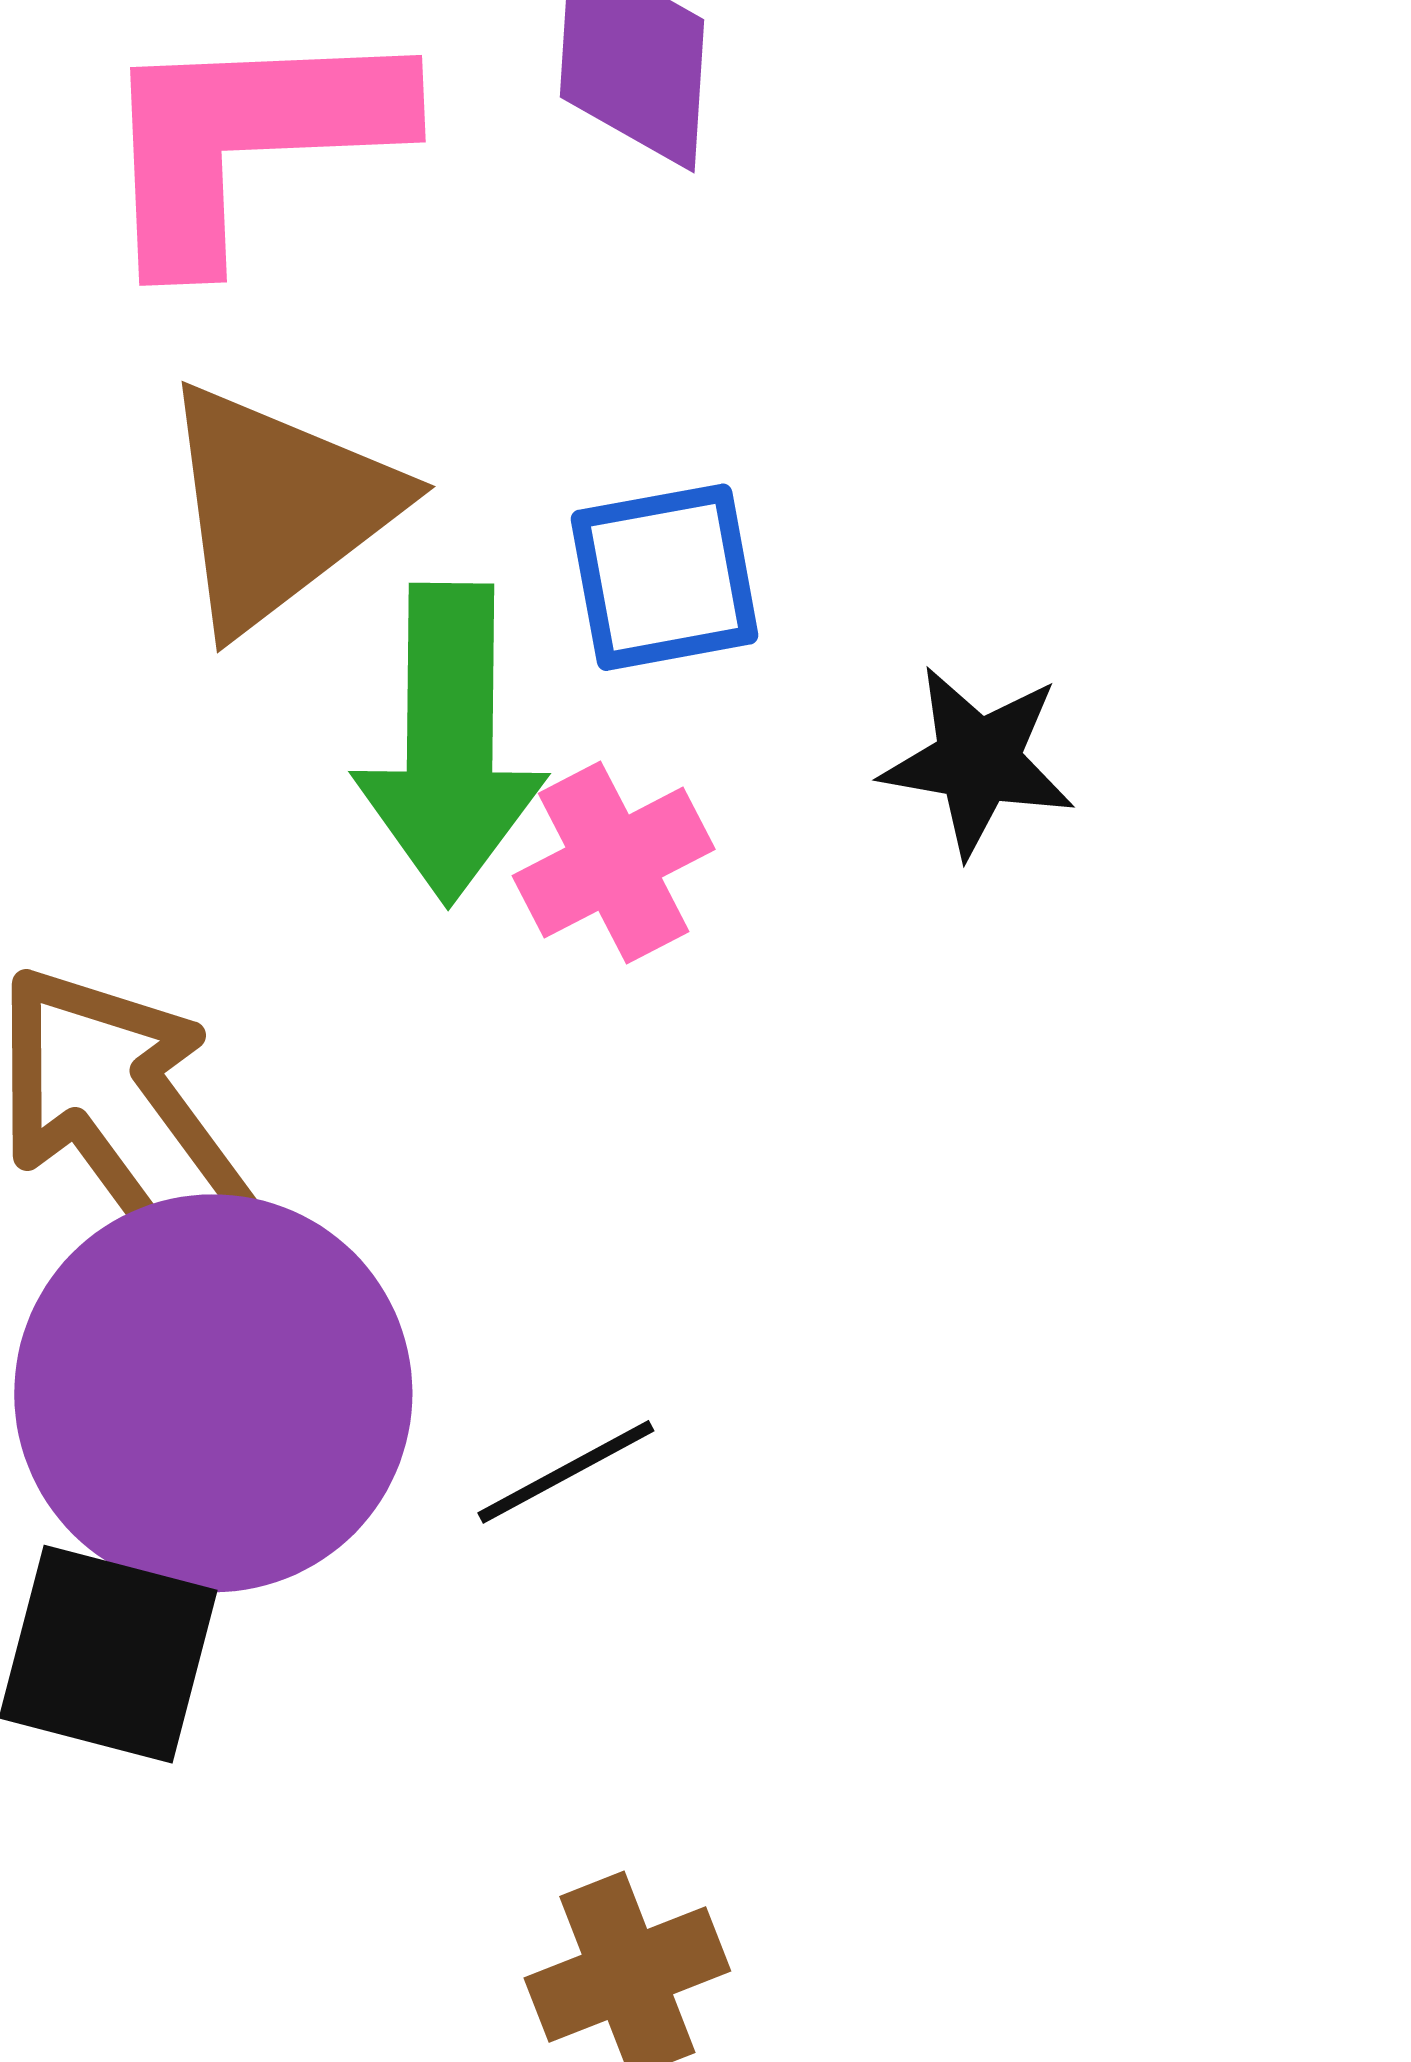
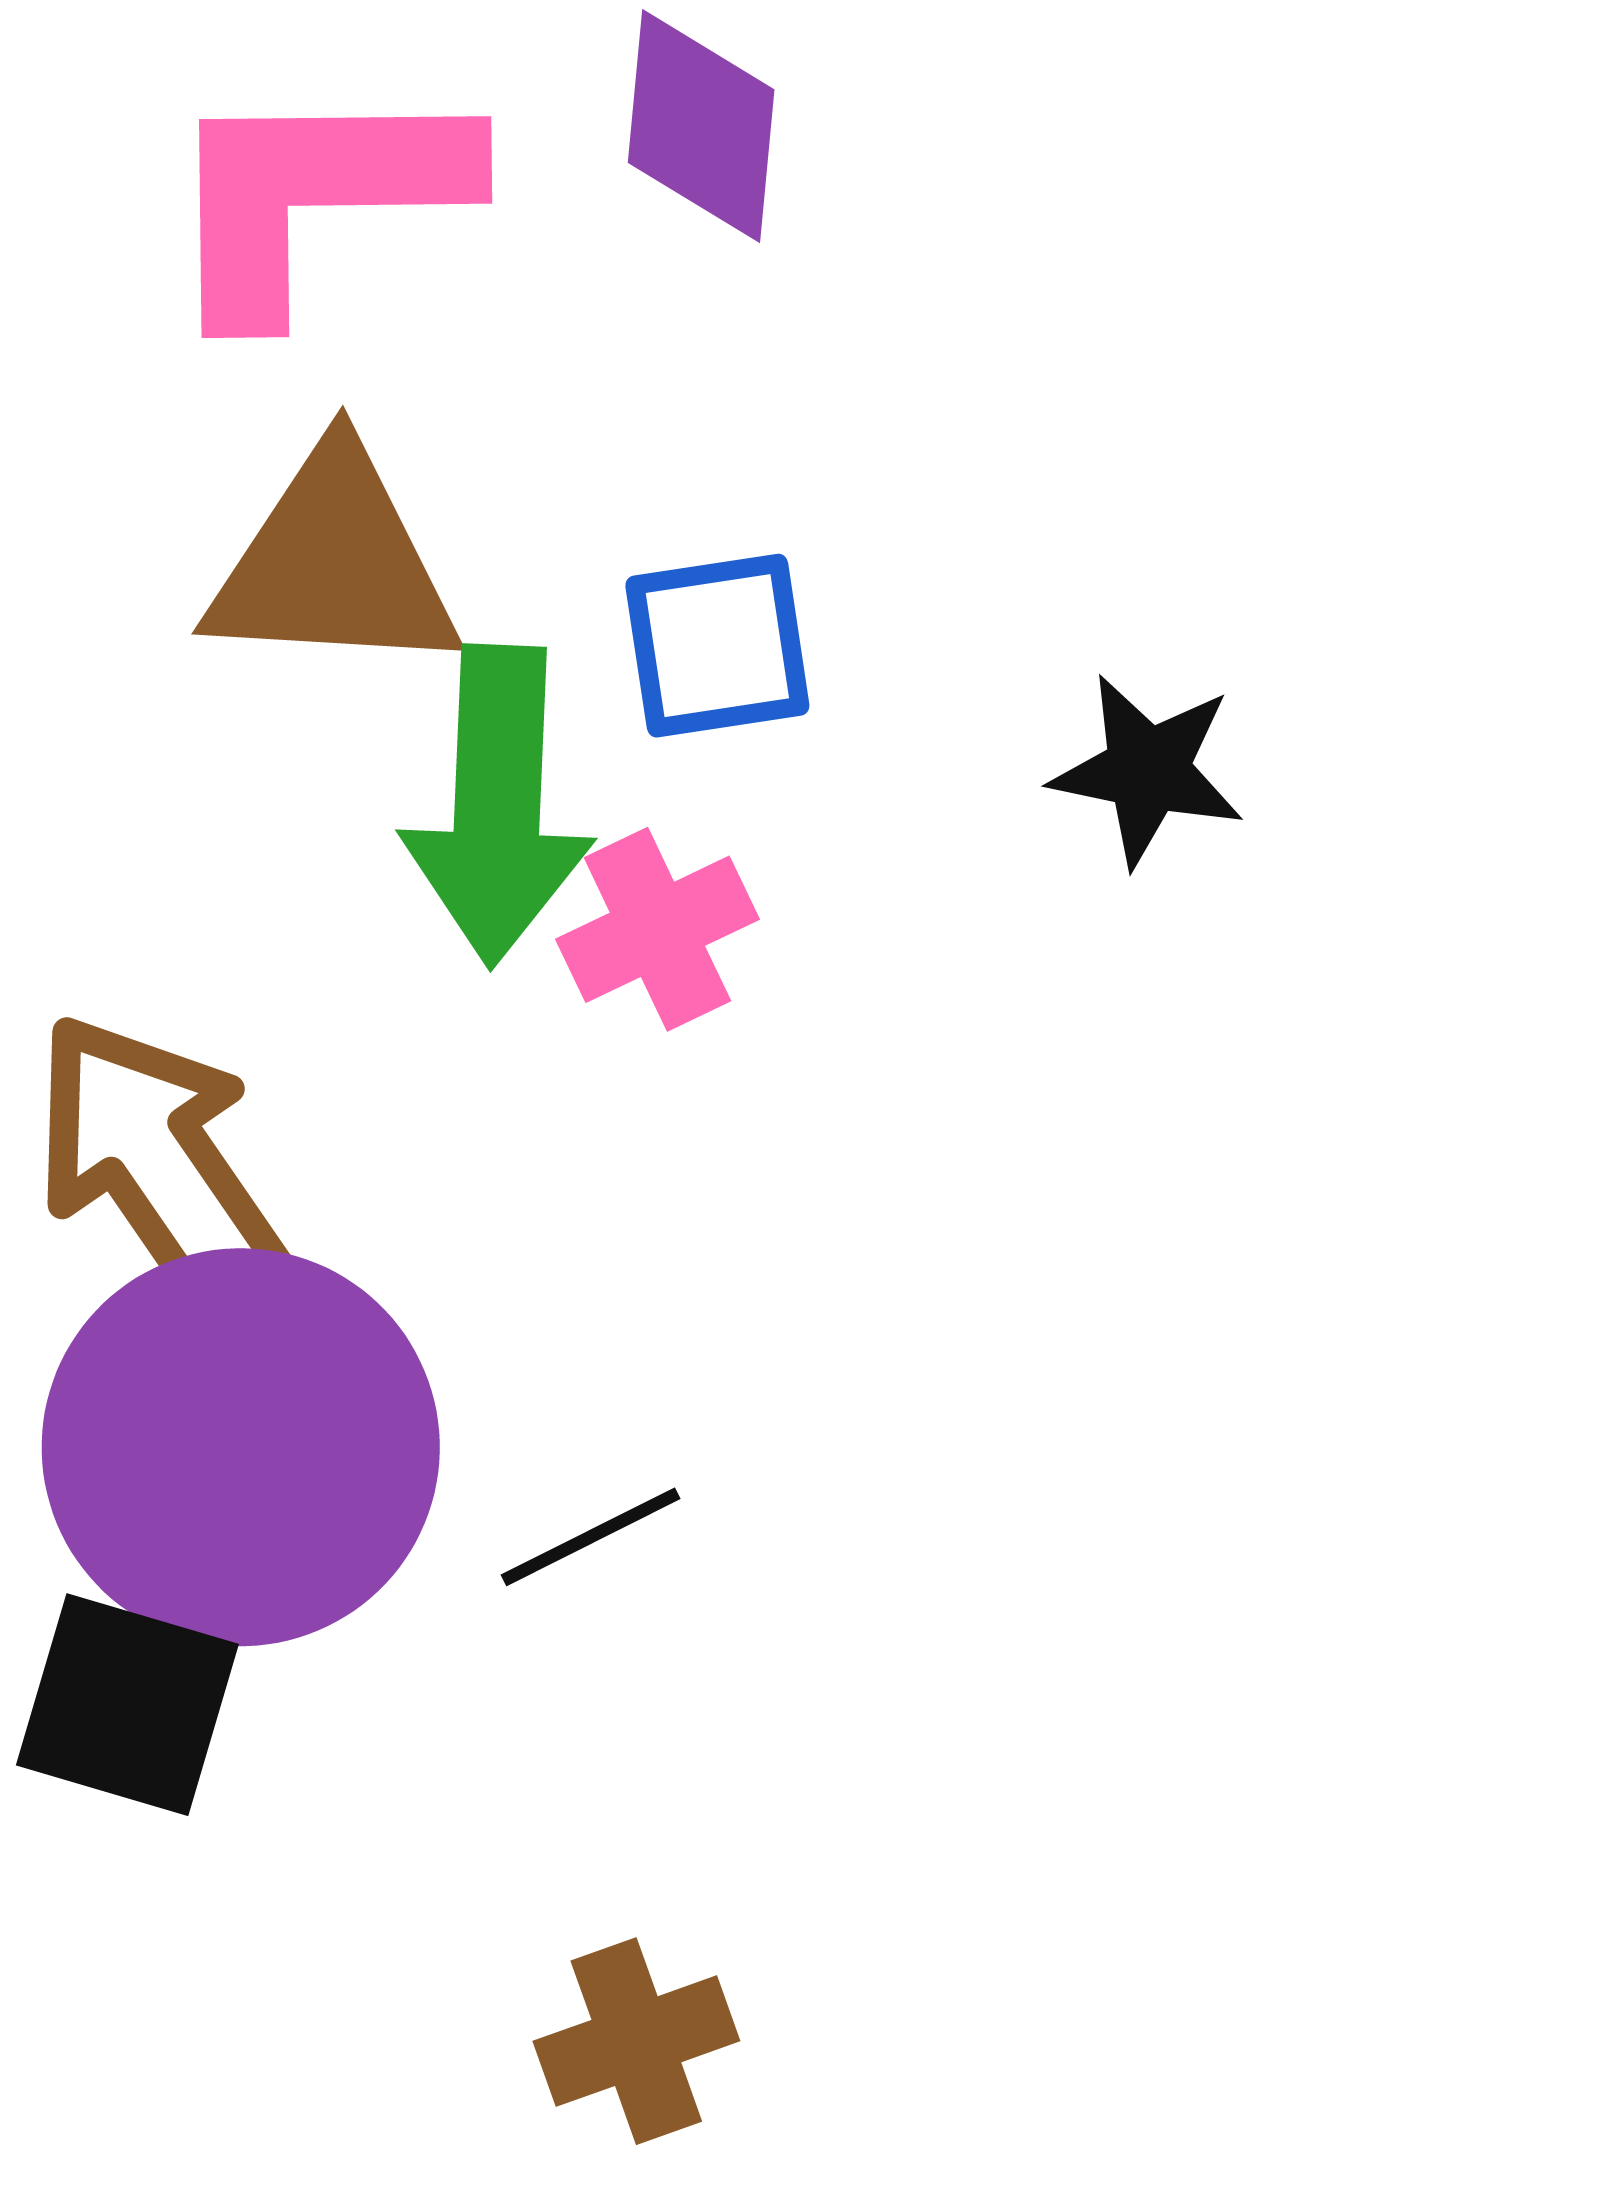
brown triangle: (278, 507) -> (333, 563), turned 39
black star: (978, 761) -> (1148, 770), moved

